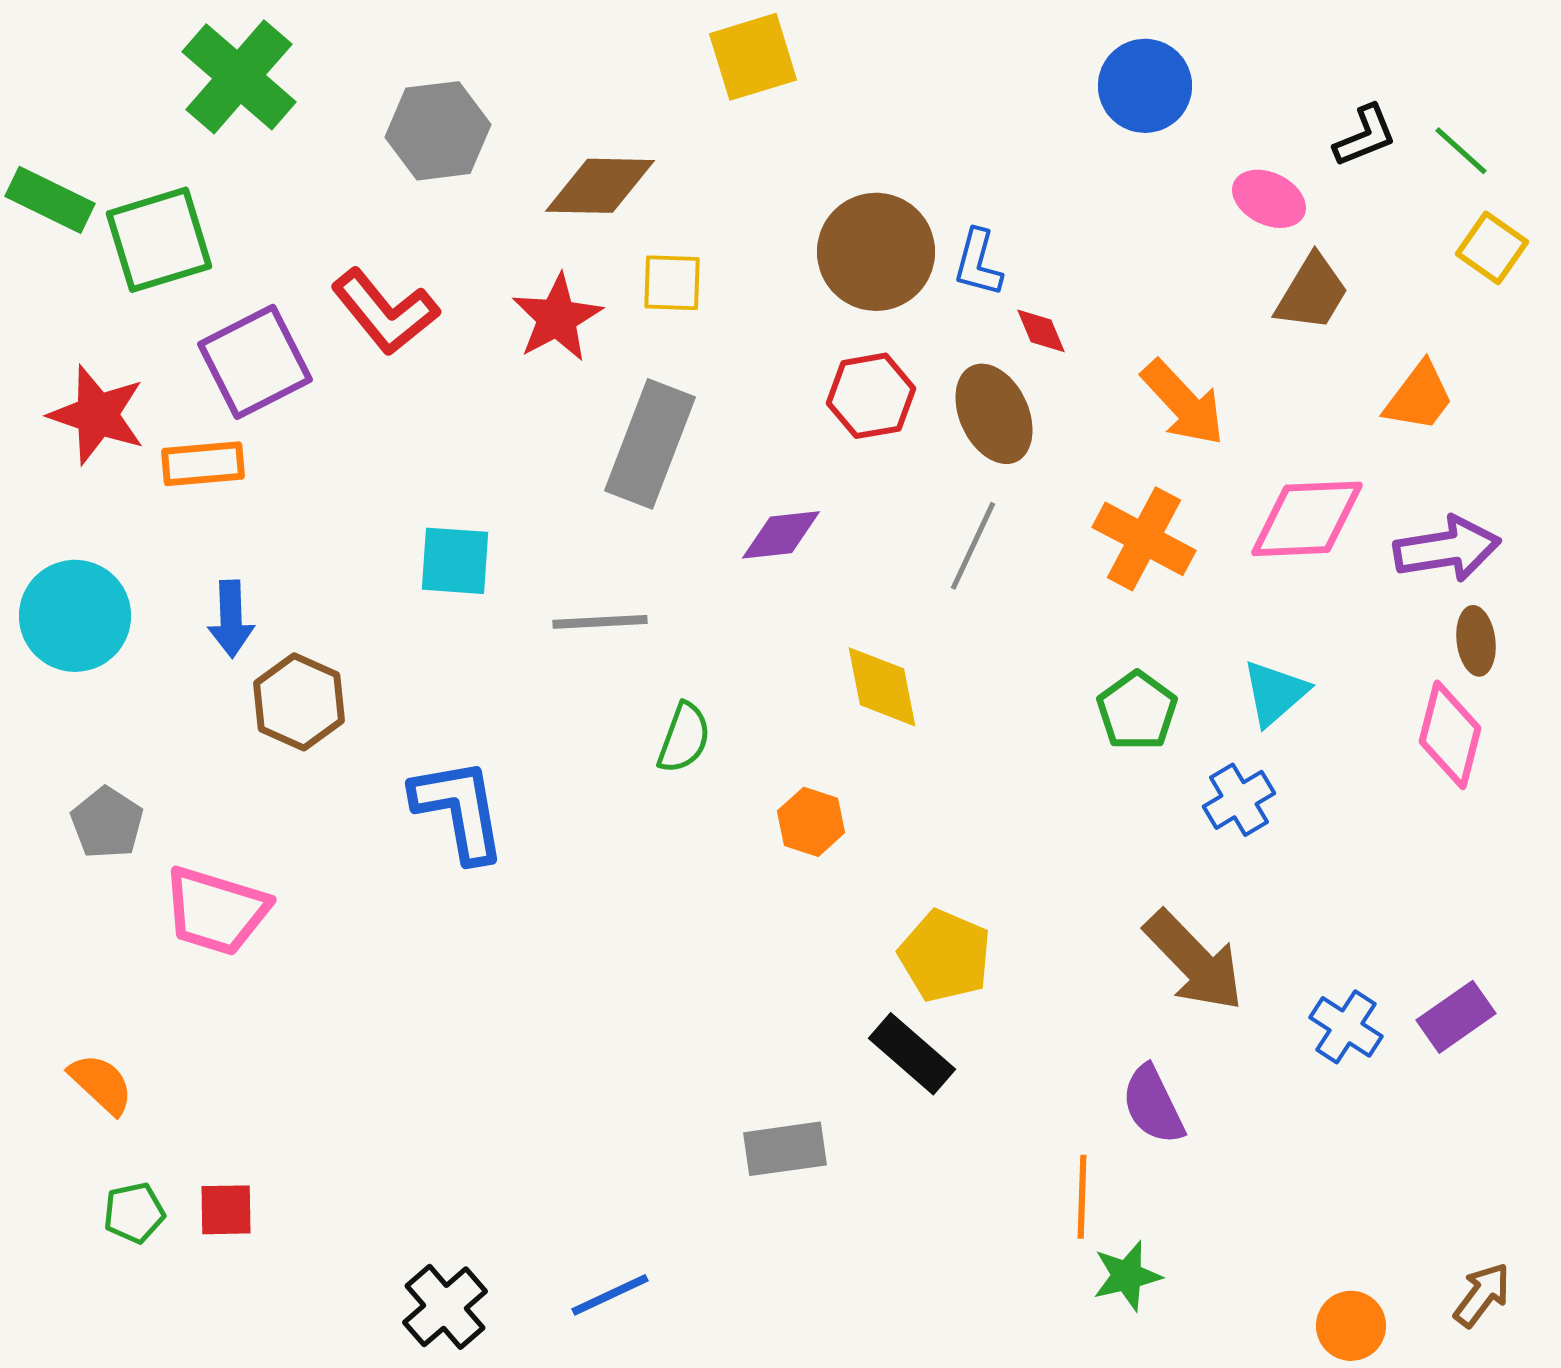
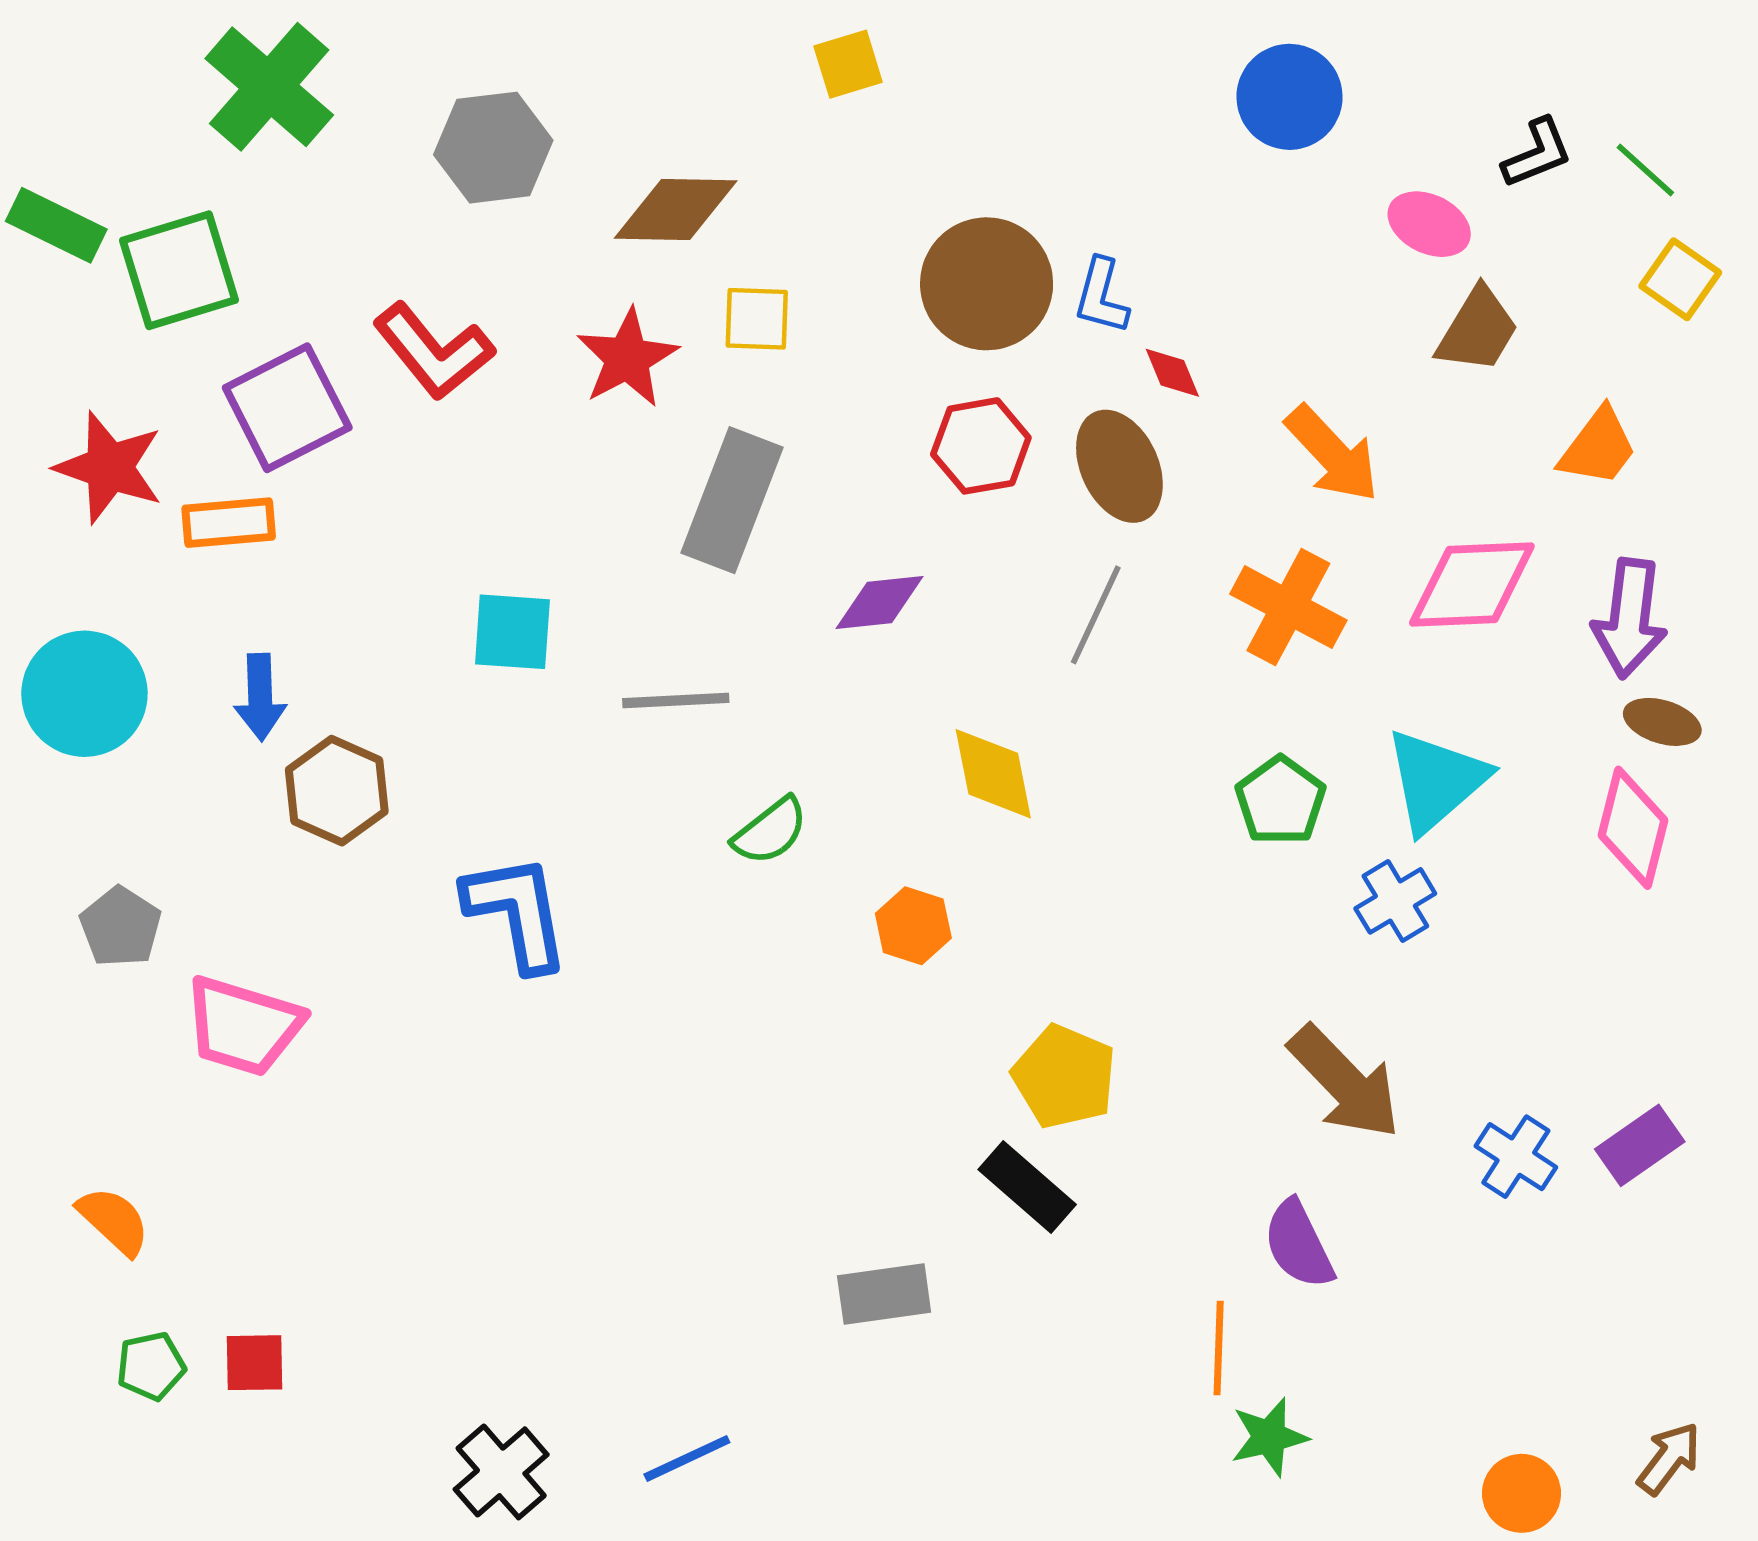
yellow square: (753, 57) -> (848, 64), size x0.7
purple arrow: (1447, 549) -> (1630, 618), turned 106
brown ellipse: (1476, 641) -> (1662, 722), turned -66
cyan triangle: (1275, 693) -> (1436, 780), size x1.4
green semicircle: (684, 738) -> (770, 831), turned 32

